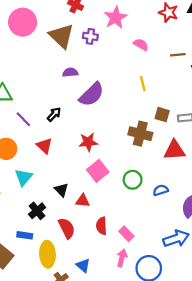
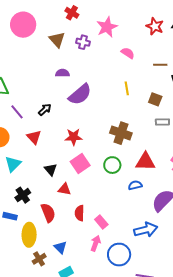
brown triangle: (61, 36) -> (57, 40), size x0.7
brown square: (162, 115) -> (155, 99), moved
red triangle: (174, 150) -> (145, 162), moved
green circle: (133, 180) -> (112, 165), moved
black triangle: (61, 190) -> (51, 169), moved

